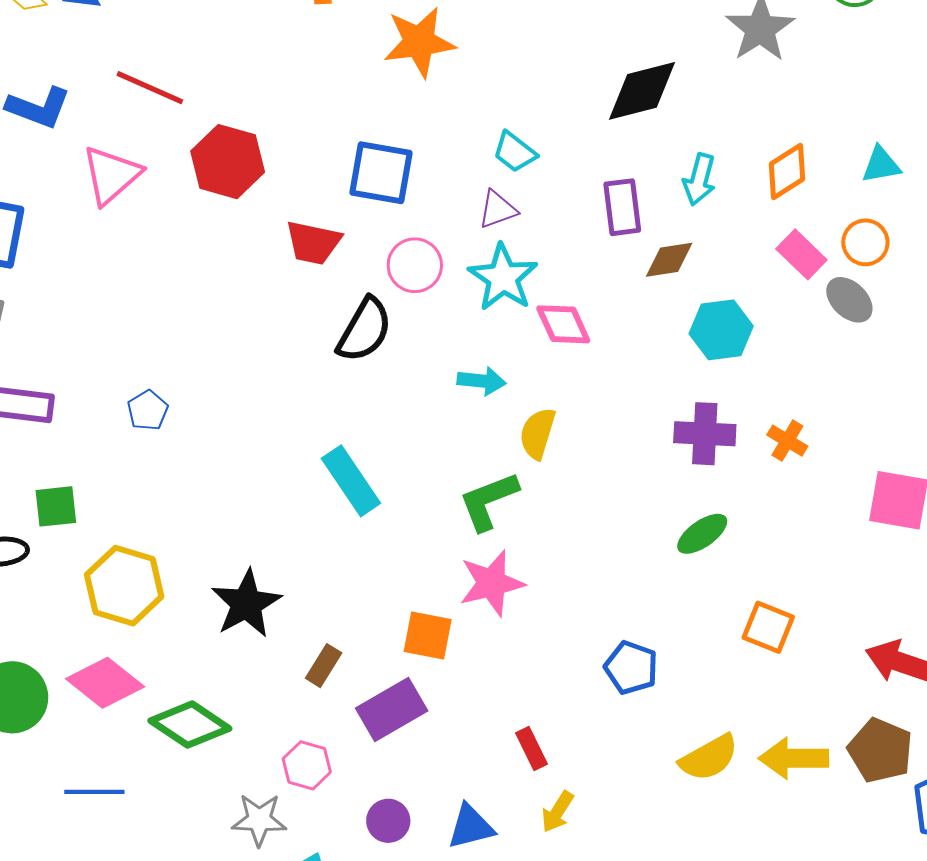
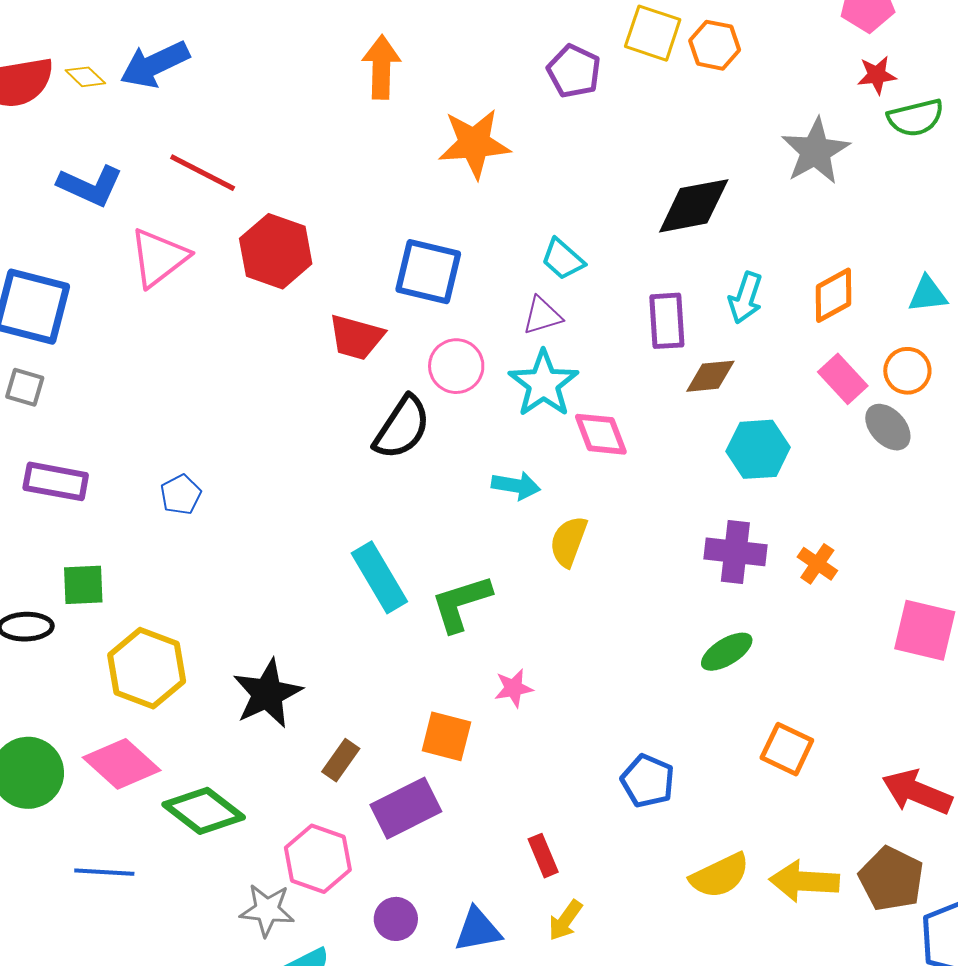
green L-shape: (489, 501) -> (461, 603), moved
pink star: (492, 583) -> (514, 688), size x0.6
pink hexagon: (307, 765) -> (318, 859), size x1.4

